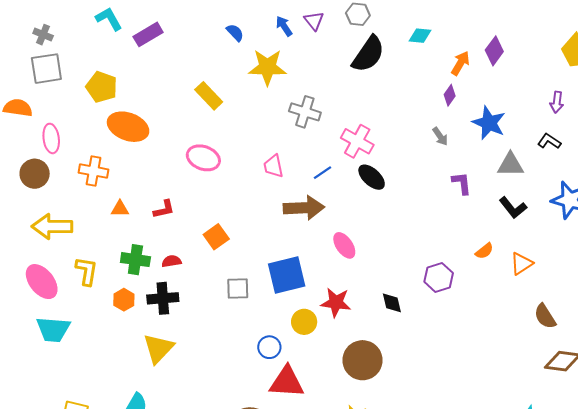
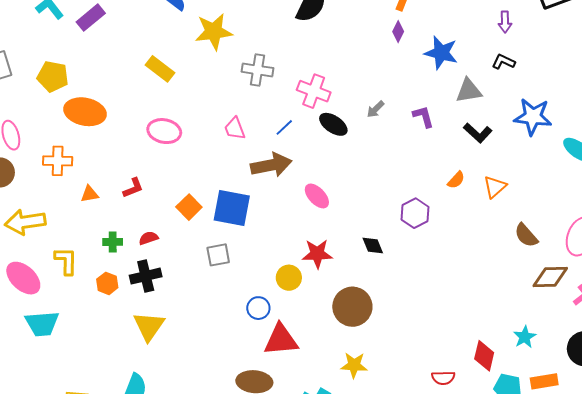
gray arrow: (440, 136) -> (375, 109), moved, turned 90
green cross: (135, 260) -> (113, 242), size x0.7
blue square: (287, 275) -> (232, 208), moved, turned 33

